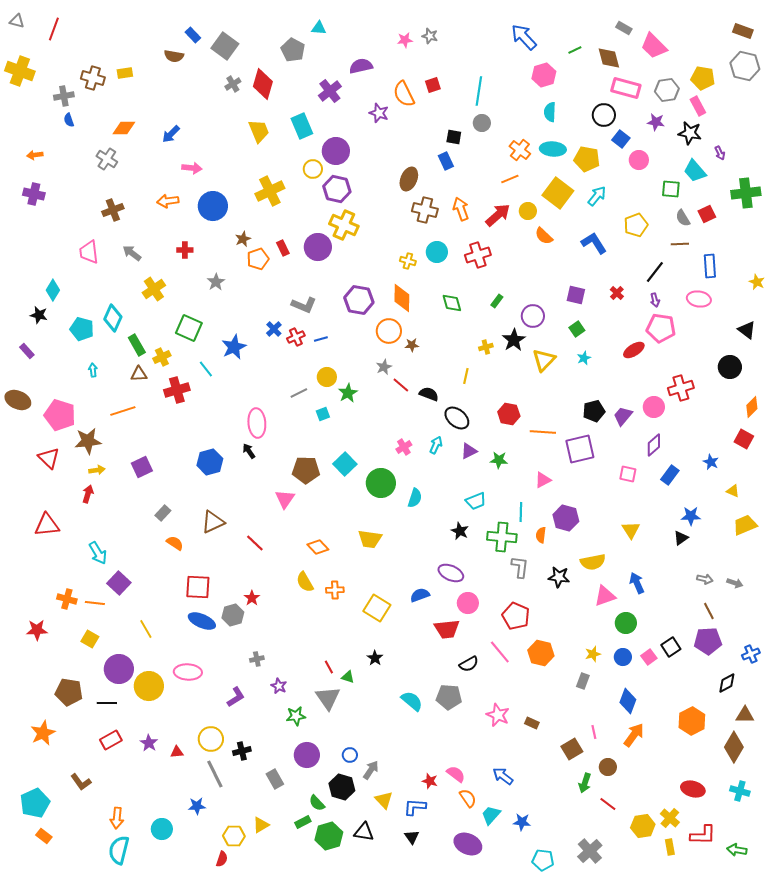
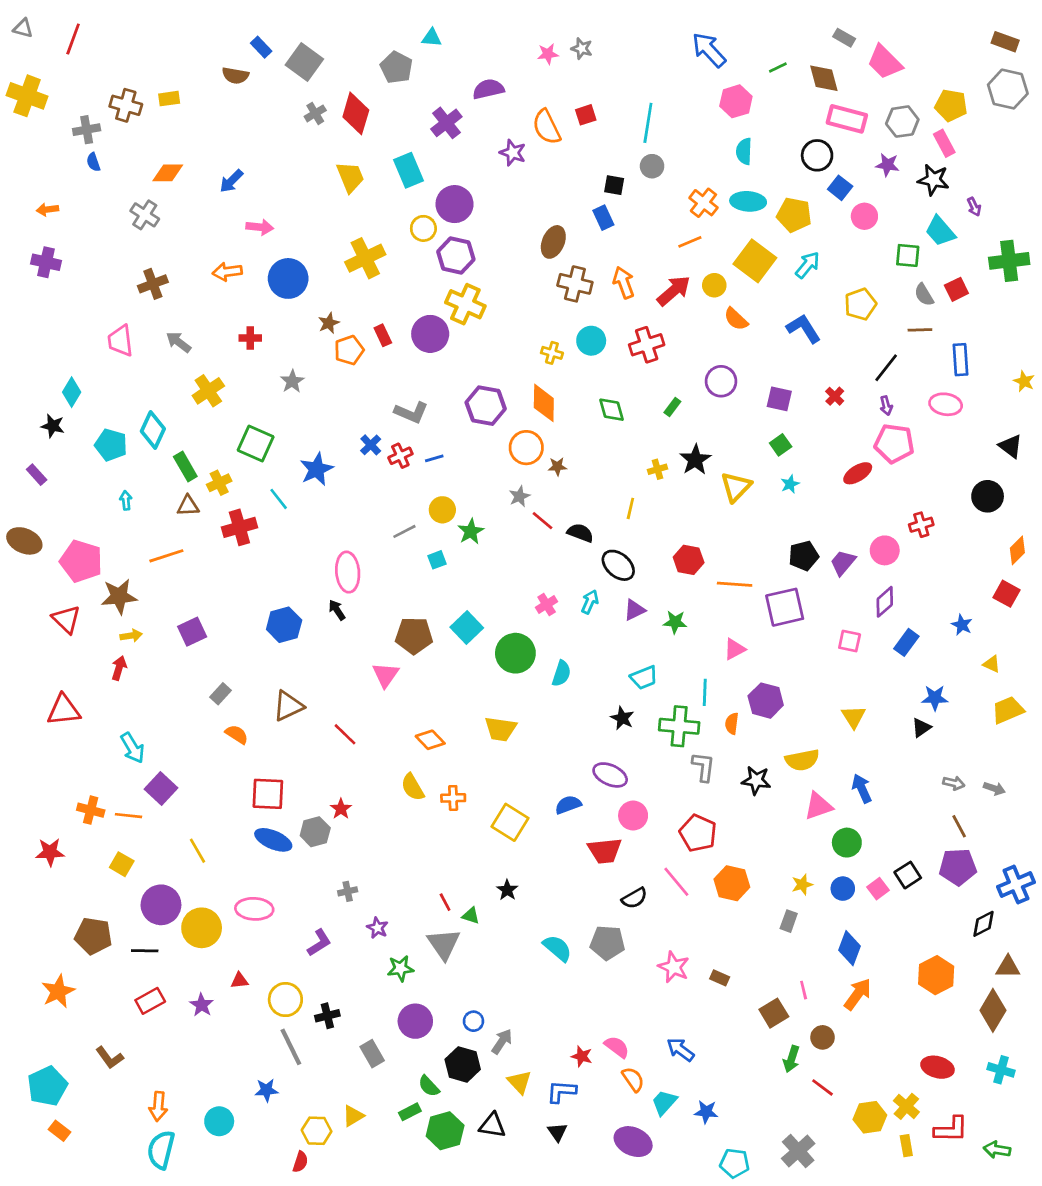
purple circle: (533, 316) -> (721, 381), moved
red cross: (681, 388) -> (921, 525), size x0.7
blue cross: (751, 654) -> (1016, 885), size x1.5
red triangle: (177, 752) -> (239, 981), moved

